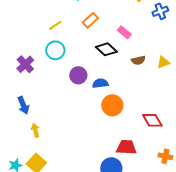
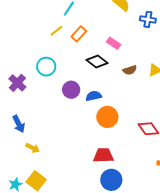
blue cross: (160, 11) -> (148, 19), turned 35
yellow line: (55, 25) -> (56, 31), moved
yellow arrow: (35, 130) -> (33, 148), turned 136
red trapezoid: (126, 147) -> (103, 155), moved

